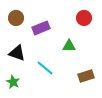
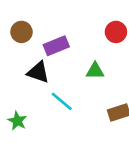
black triangle: (17, 53) -> (38, 72), moved

